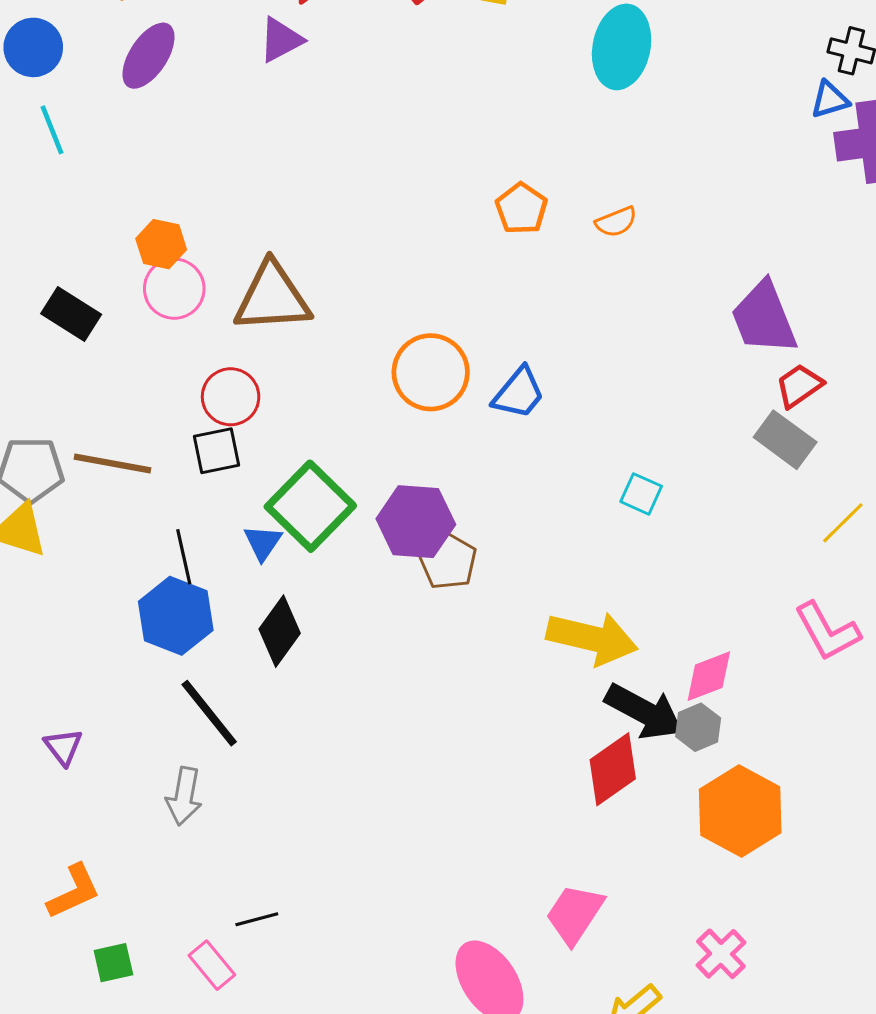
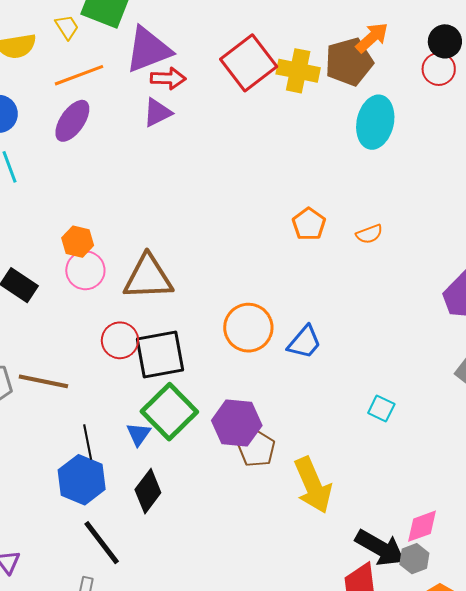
black square: (217, 451) -> (160, 355), moved, size x1.6
yellow arrow: (592, 638) -> (313, 485), moved, turned 52

